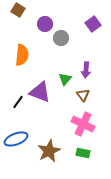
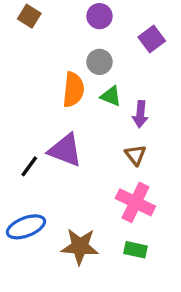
purple circle: (45, 24) -> (99, 16), moved
orange semicircle: (22, 55) -> (73, 90), moved
green triangle: (65, 79) -> (111, 96), moved, turned -48
brown star: (49, 151) -> (80, 246), turned 30

